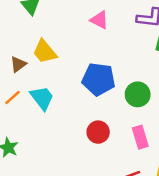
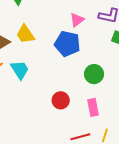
pink triangle: (99, 20) -> (77, 20), moved, turned 49
blue pentagon: (99, 79) -> (67, 44), moved

